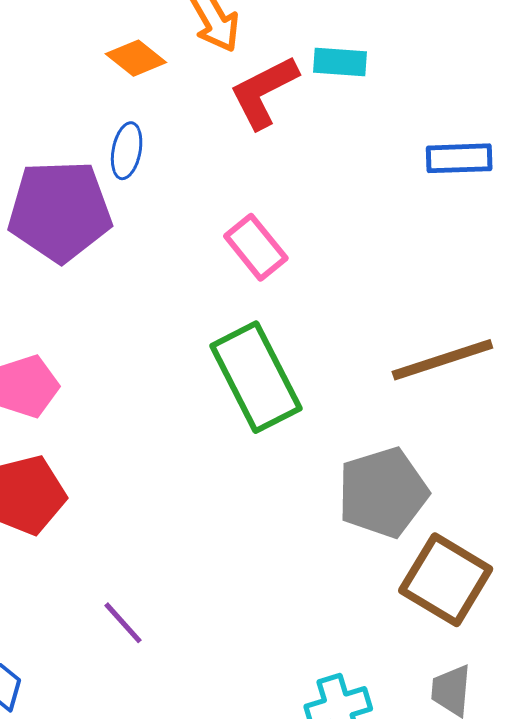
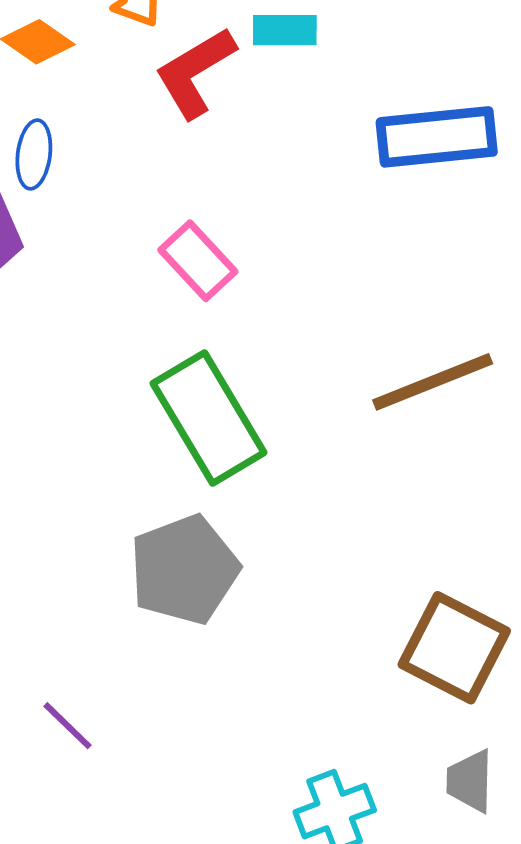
blue rectangle: (459, 158) -> (437, 137), size x1.5
gray pentagon: (383, 492) -> (184, 570), moved

